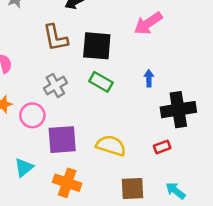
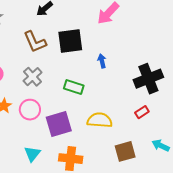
blue arrow: (149, 78) -> (102, 61), moved
green rectangle: (101, 82) -> (74, 87), moved
gray cross: (55, 85) -> (33, 77), moved

